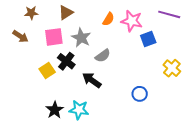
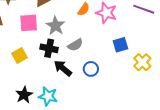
blue square: (148, 39) -> (120, 45), moved
black cross: (66, 61) -> (49, 48), moved, turned -30
blue circle: (140, 94) -> (91, 69), moved

